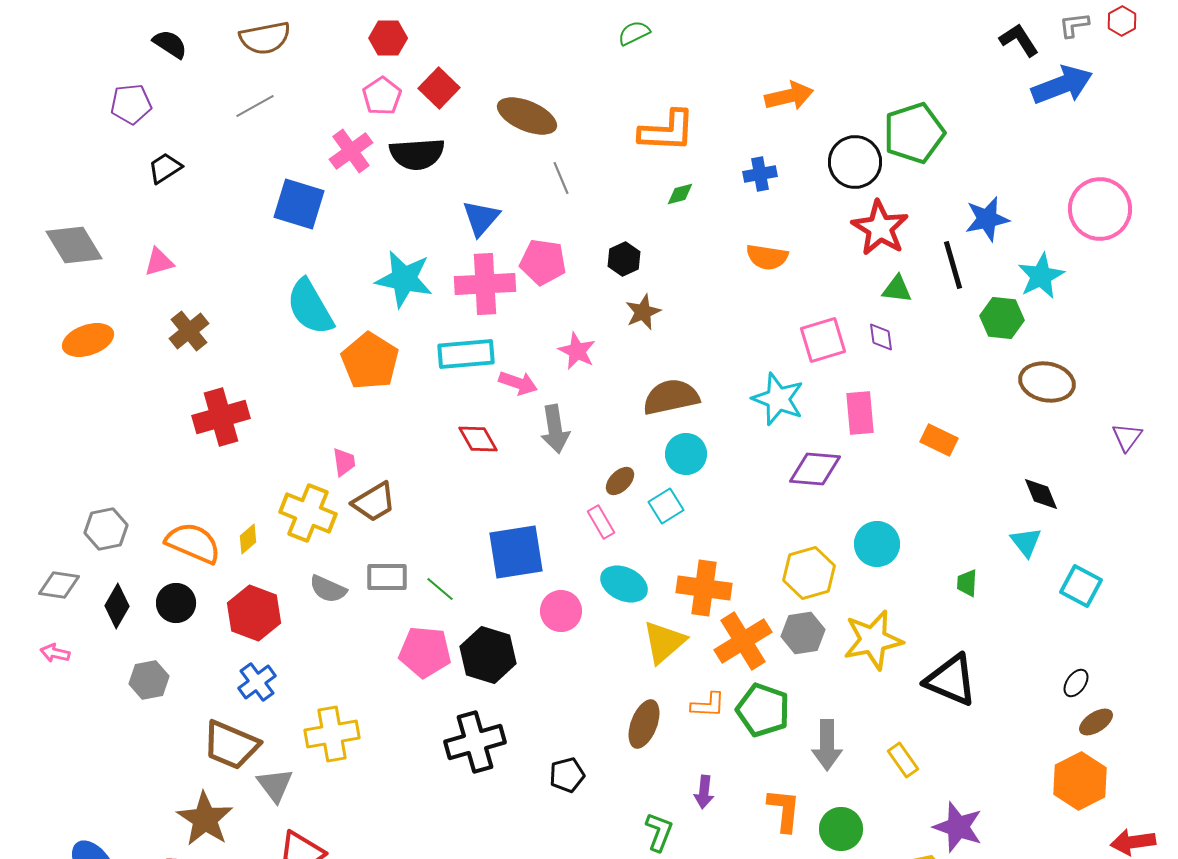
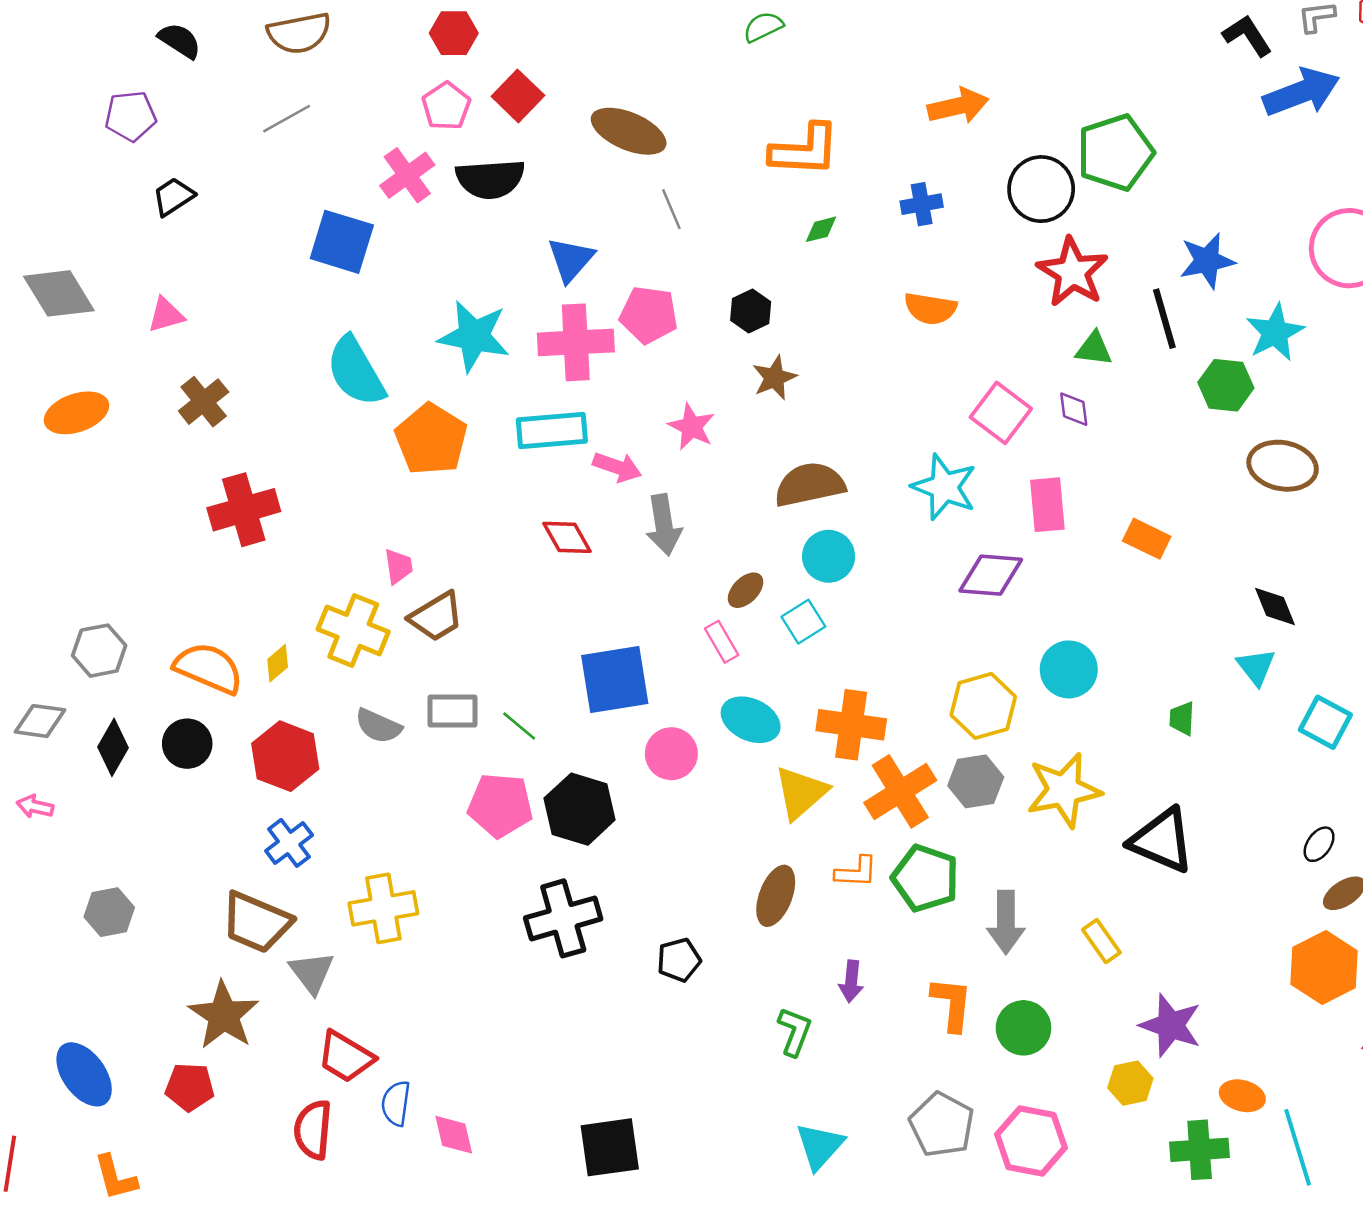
pink square: (823, 340) -> (1001, 413), turned -36
gray hexagon: (149, 680) -> (109, 912), moved

